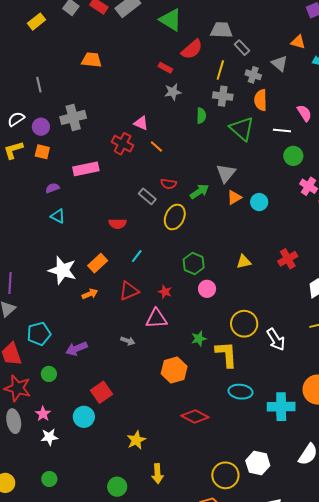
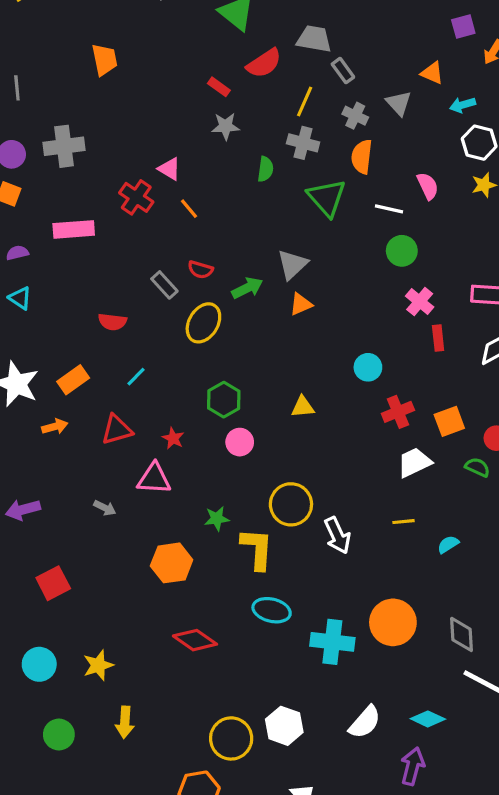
orange trapezoid: (92, 60) -> (105, 60), turned 65
cyan circle: (259, 202) -> (368, 367), moved
red cross: (288, 259) -> (398, 412), moved
cyan circle: (84, 417) -> (39, 664), moved

